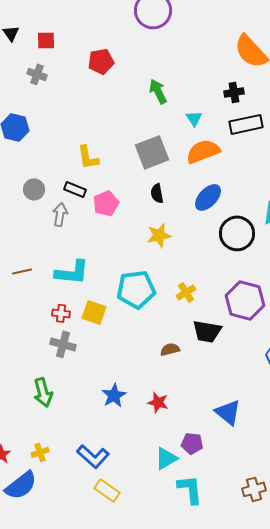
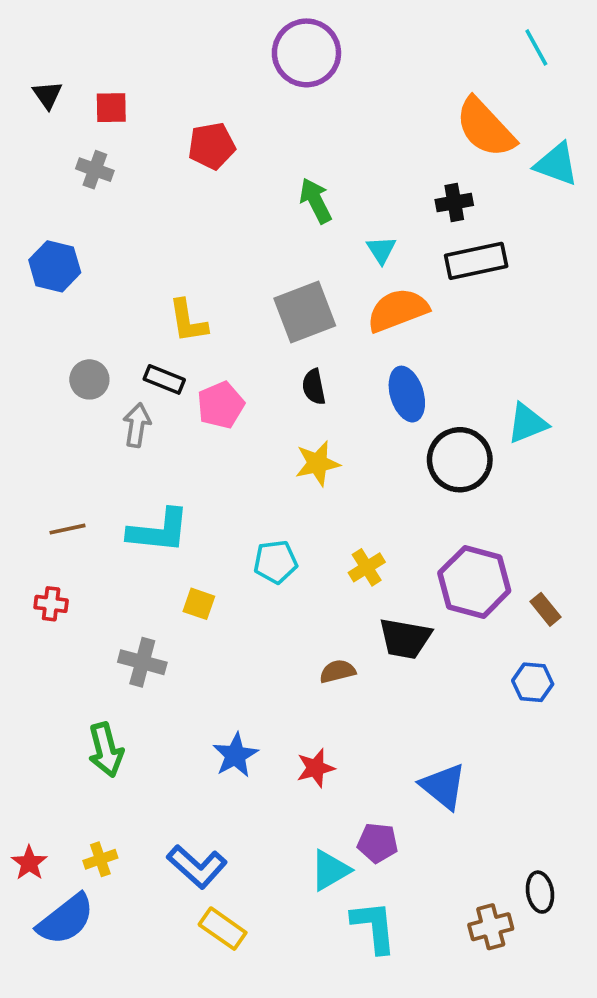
blue ellipse: (208, 197) -> (407, 394), turned -60
cyan pentagon: (136, 289) -> (275, 562), size x0.6
yellow square: (94, 312) -> (199, 604), size x0.7
red cross: (61, 313) -> (51, 604), moved
red star: (158, 402) -> (316, 768), turned -30

